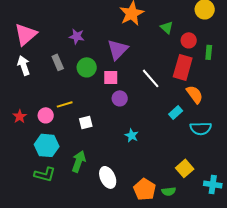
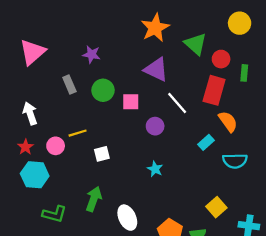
green triangle: (167, 27) -> (196, 44), size x1.5
purple triangle: (118, 49) -> (156, 69), moved, turned -50
white arrow: (24, 65) -> (30, 113), moved
purple circle: (120, 98) -> (155, 126), moved
cyan hexagon: (47, 145) -> (35, 175), moved

